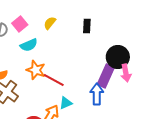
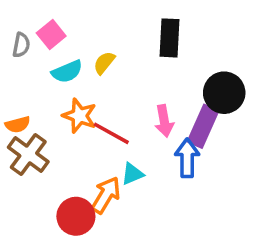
yellow semicircle: (50, 23) -> (104, 63), moved
black rectangle: (87, 26) -> (169, 38), size x1.5
pink arrow: (126, 73) -> (164, 121), moved

